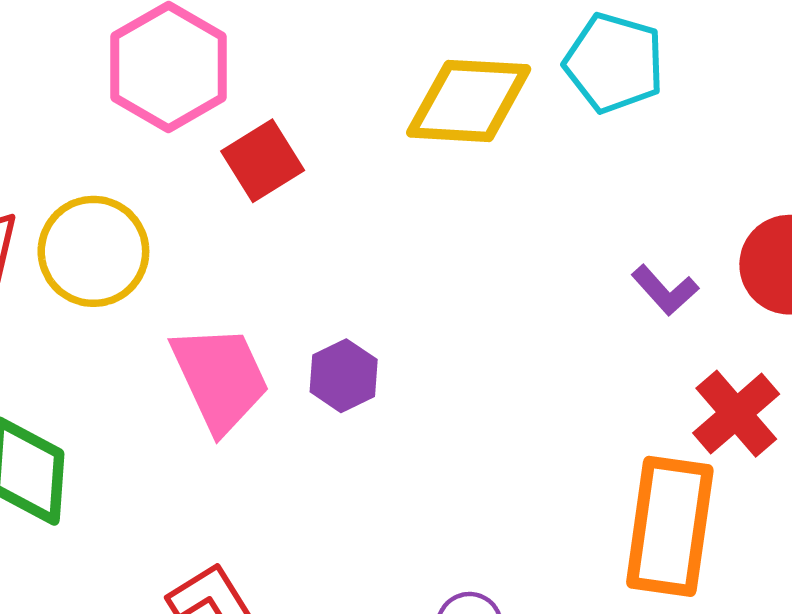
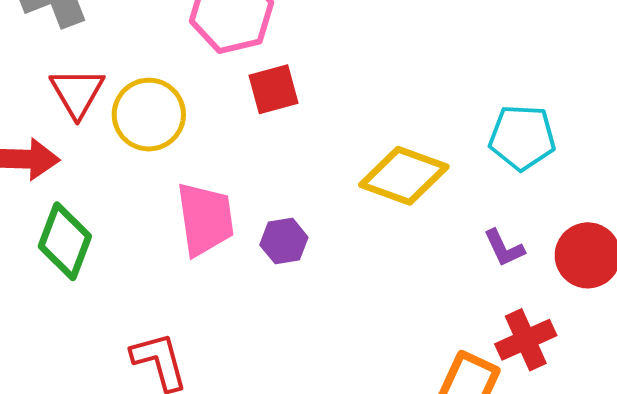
cyan pentagon: (614, 63) -> (522, 137), moved, turned -30
yellow diamond: (469, 101) -> (404, 176), moved

